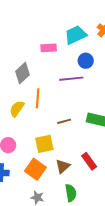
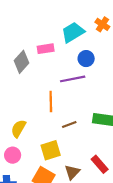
gray diamond: (23, 73) -> (22, 62), moved
orange line: (38, 98) -> (51, 102), moved
yellow semicircle: (17, 109) -> (18, 129), moved

